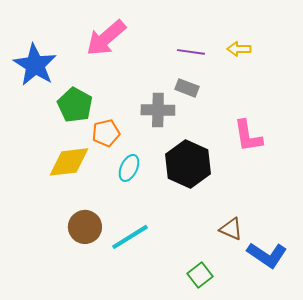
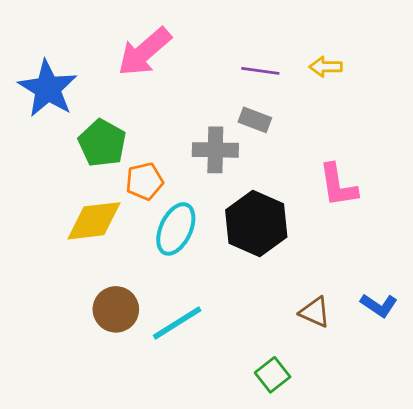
cyan ellipse: (129, 168) -> (176, 229), size x1.4
blue L-shape: (267, 255) -> (379, 305), moved, size x0.7

